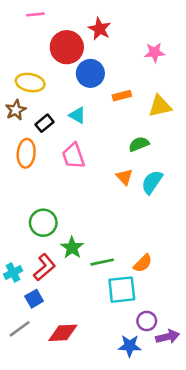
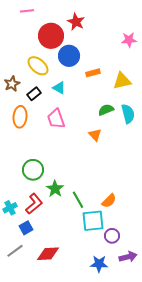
pink star: (155, 52) -> (129, 40), moved
yellow ellipse: (30, 83) -> (38, 66), moved, turned 30
cyan semicircle: (152, 182) -> (128, 114), moved, turned 132
green line: (102, 262) -> (78, 200), turned 72
purple circle: (147, 321) -> (112, 236), moved

